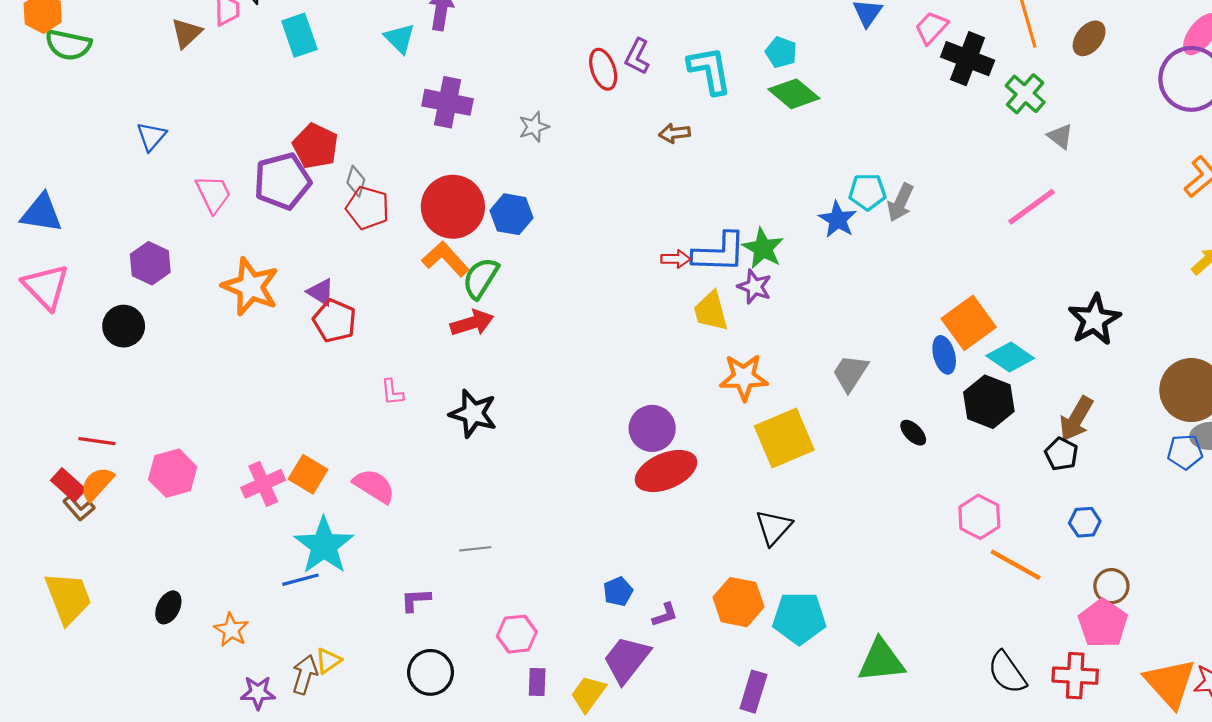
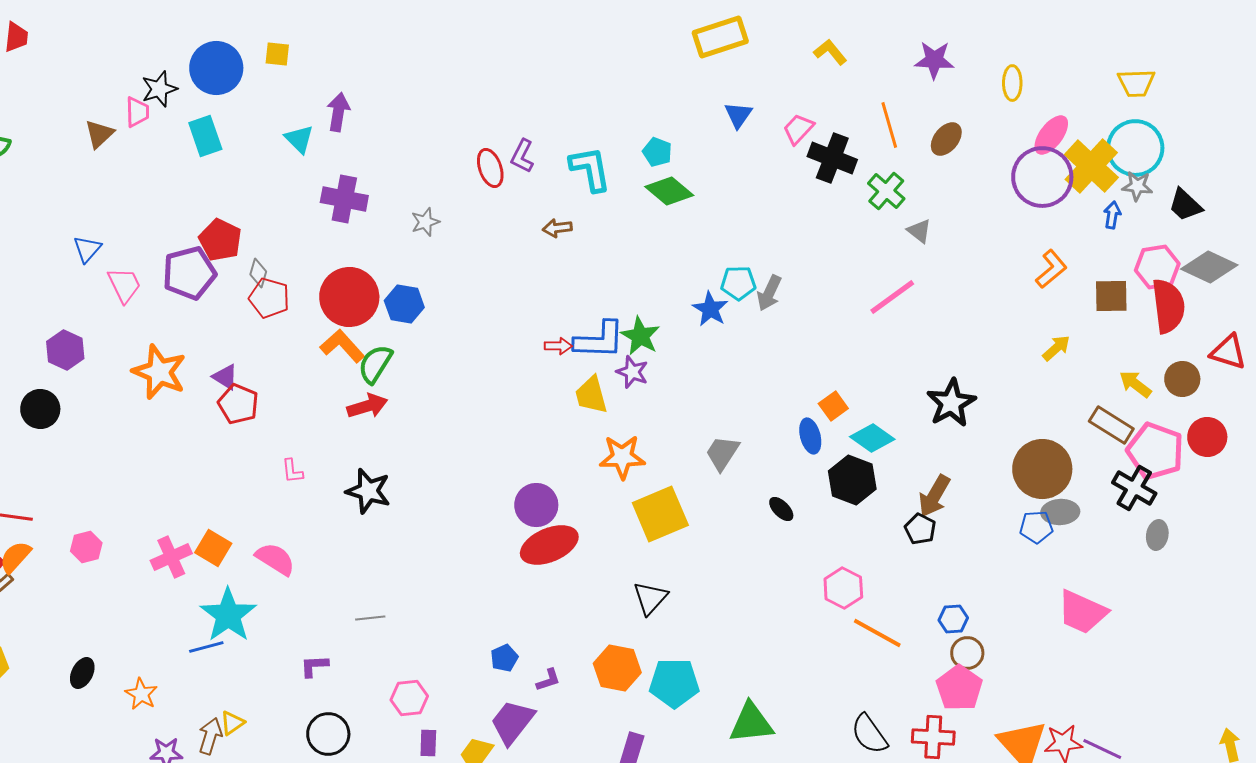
blue triangle: (151, 136) -> (87, 249), moved
orange square: (969, 323) -> (833, 406), size x0.6
pink hexagon: (173, 473) -> (86, 547), size x0.7
blue hexagon: (1085, 522) -> (953, 619), moved

